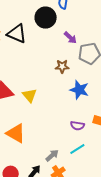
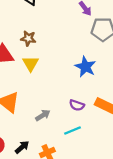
brown star: (62, 66) -> (28, 38), moved
gray arrow: (52, 155) -> (43, 115), moved

